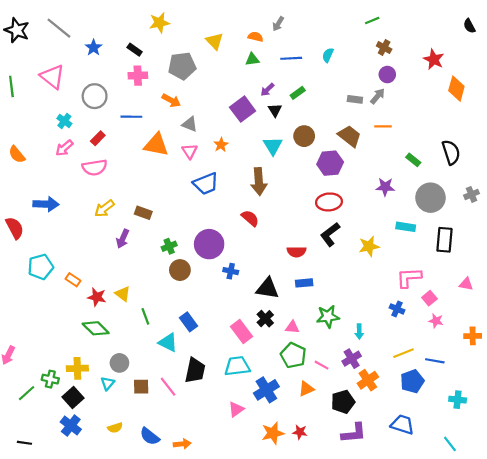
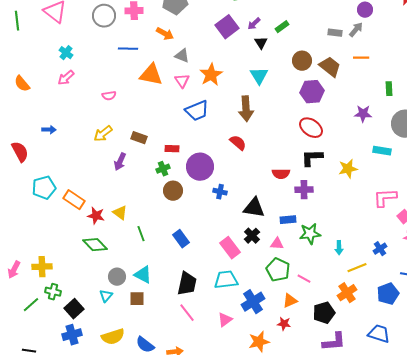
gray circle: (95, 96) -> (104, 16), moved
purple square: (243, 109) -> (227, 27), moved
brown circle: (304, 136) -> (302, 61), moved
red rectangle: (98, 138) -> (172, 149), moved, turned 48
orange star: (221, 145) -> (211, 75), size x1.6
green rectangle: (413, 160) -> (389, 89), turned 48
pink semicircle: (95, 167) -> (109, 96), moved, size x0.6
red ellipse: (329, 202) -> (311, 128), turned 40
blue arrow: (46, 204) -> (49, 130), size x0.6
black L-shape: (330, 234) -> (312, 158), turned 35
orange rectangle: (73, 280) -> (74, 200), size x1.5
blue rectangle: (304, 283) -> (288, 220), moved
blue cross: (397, 309) -> (380, 249), moved, turned 32
cyan triangle: (168, 342) -> (143, 275), moved
yellow line: (404, 353) -> (357, 268), moved
purple cross: (352, 359) -> (304, 190), moved, turned 30
yellow cross: (77, 368) -> (42, 267), moved
pink line: (168, 387) -> (187, 313), moved
blue cross: (71, 426) -> (72, 335), turned 36
yellow semicircle: (115, 428) -> (113, 337), size x1.6
red star: (300, 432) -> (284, 324), moved

